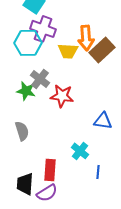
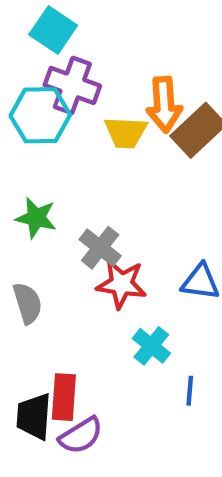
gray cross: (40, 79) -> (100, 248), moved
red star: (62, 96) -> (121, 284), moved
red rectangle: (50, 170) -> (64, 397), moved

